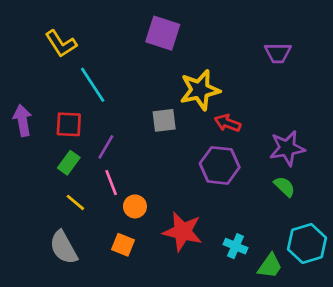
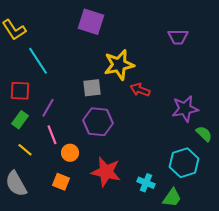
purple hexagon: (220, 165) -> (98, 122), moved
green semicircle: (284, 187) -> (204, 134), moved
cyan hexagon: (307, 243) -> (184, 163), moved

